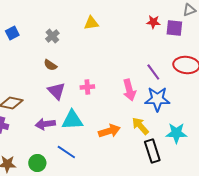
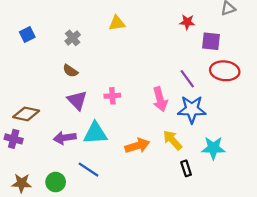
purple square: (174, 28) -> (211, 41), moved
black rectangle: (152, 151) -> (186, 168), size x0.6

